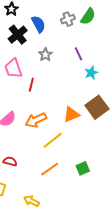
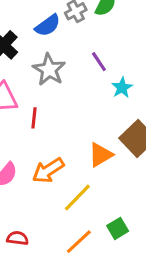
blue semicircle: (38, 24) -> (48, 25), moved, turned 90
gray star: (45, 55) -> (49, 70), size x1.5
green square: (83, 168) -> (118, 228), moved

